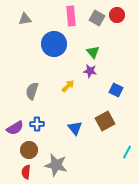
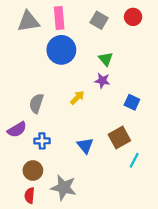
pink rectangle: (71, 16) -> (59, 18), moved
gray square: (97, 18) -> (99, 20), moved
gray triangle: (25, 19) -> (28, 21), size x1.5
purple semicircle: (15, 128) -> (17, 130), moved
cyan line: (127, 152) -> (134, 160), moved

